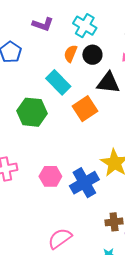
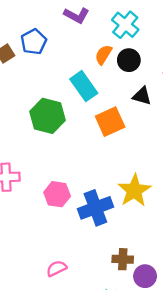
black triangle: (108, 83) -> (142, 96), size x0.7
pink semicircle: (60, 238) -> (56, 268), size x0.7

